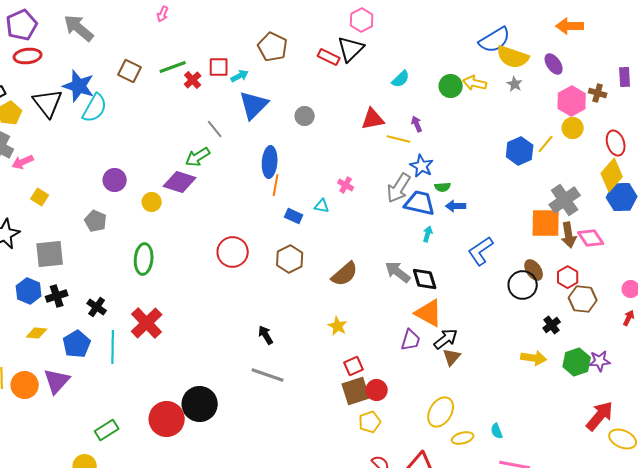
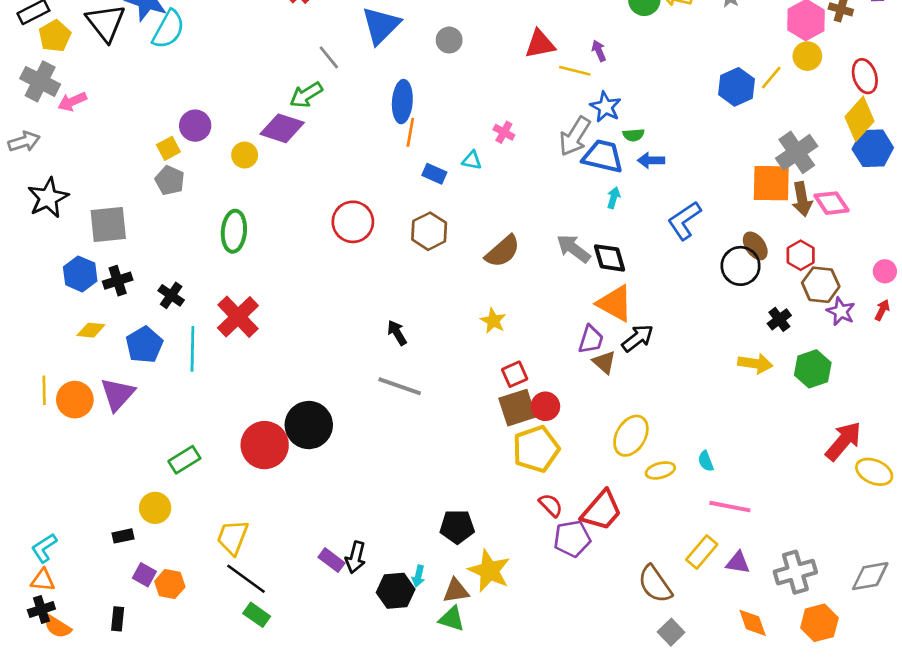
yellow square: (40, 197) -> (168, 148), moved, turned 30
brown triangle: (452, 357) -> (604, 362), moved, turned -30
purple star: (600, 361) -> (841, 311), moved, turned 30
yellow pentagon: (370, 422) -> (536, 449), size x1.6

